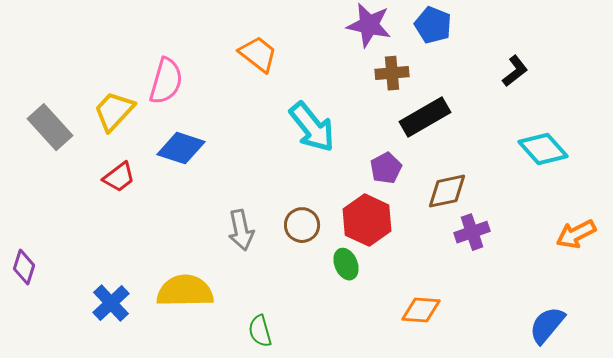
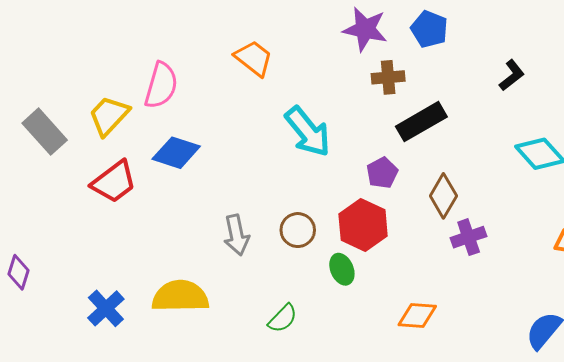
red trapezoid: (119, 177) -> (114, 182), size x1.4
brown diamond: (447, 191) -> (443, 196), turned -48
green semicircle: (260, 331) -> (283, 318), moved, turned -120

